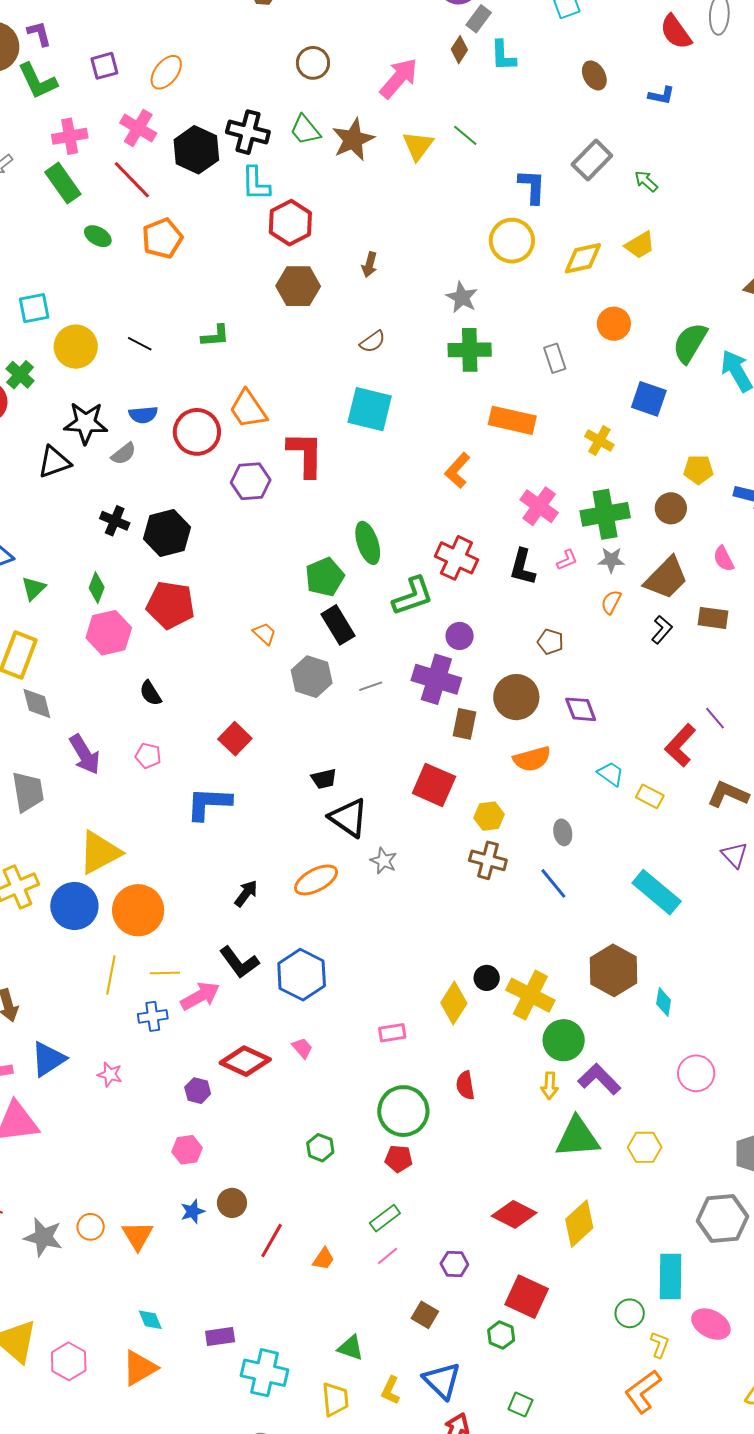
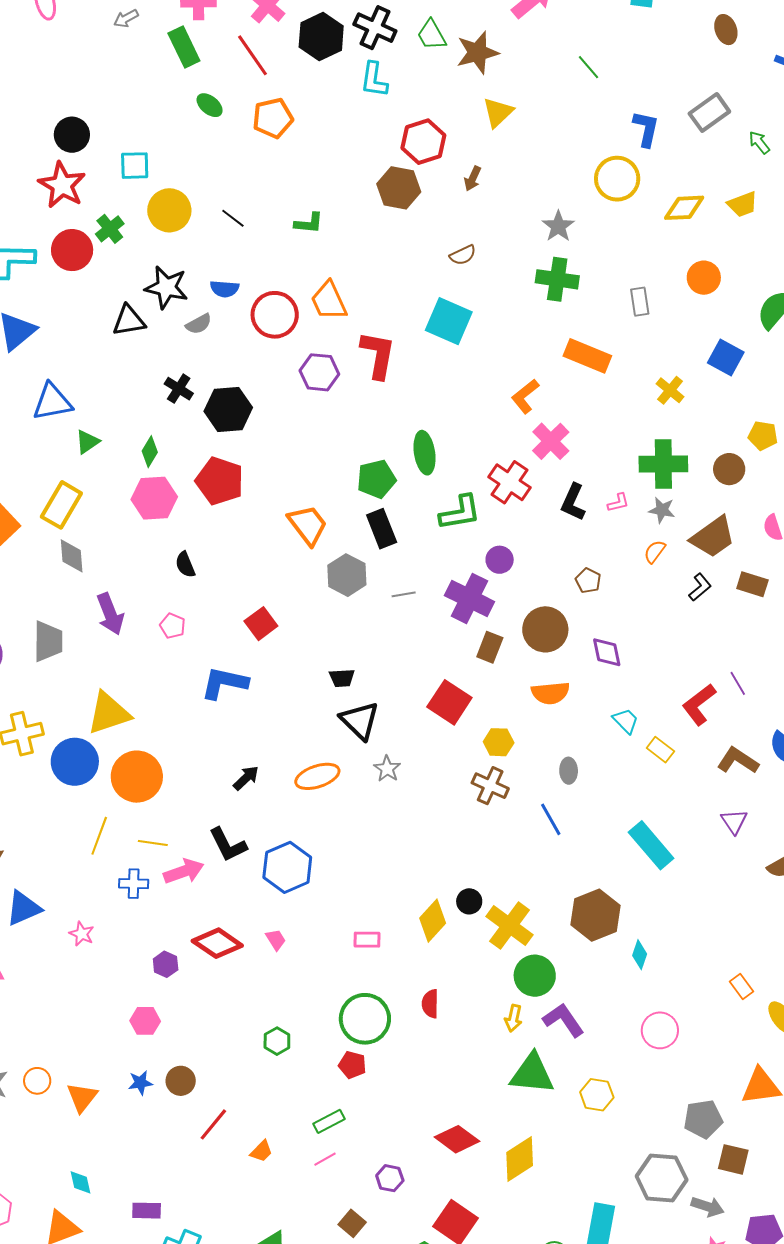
yellow triangle: (418, 146) -> (498, 112), moved
red hexagon: (290, 223) -> (423, 142), moved
pink cross: (539, 506) -> (551, 441), moved
orange trapezoid: (265, 634) -> (308, 525), size x1.8

